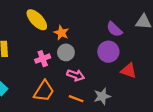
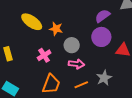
purple semicircle: (114, 29) -> (103, 16), turned 112
gray circle: (66, 52) -> (72, 45), moved
orange line: (76, 99) -> (81, 85), turned -32

